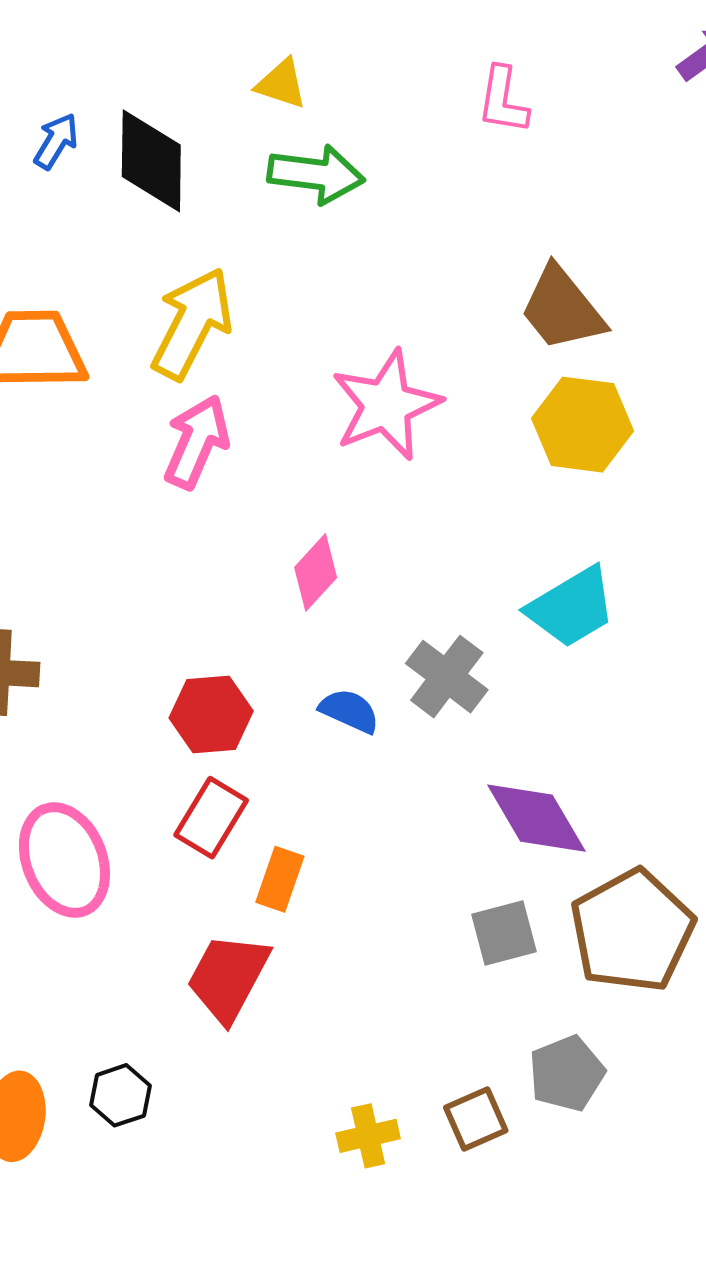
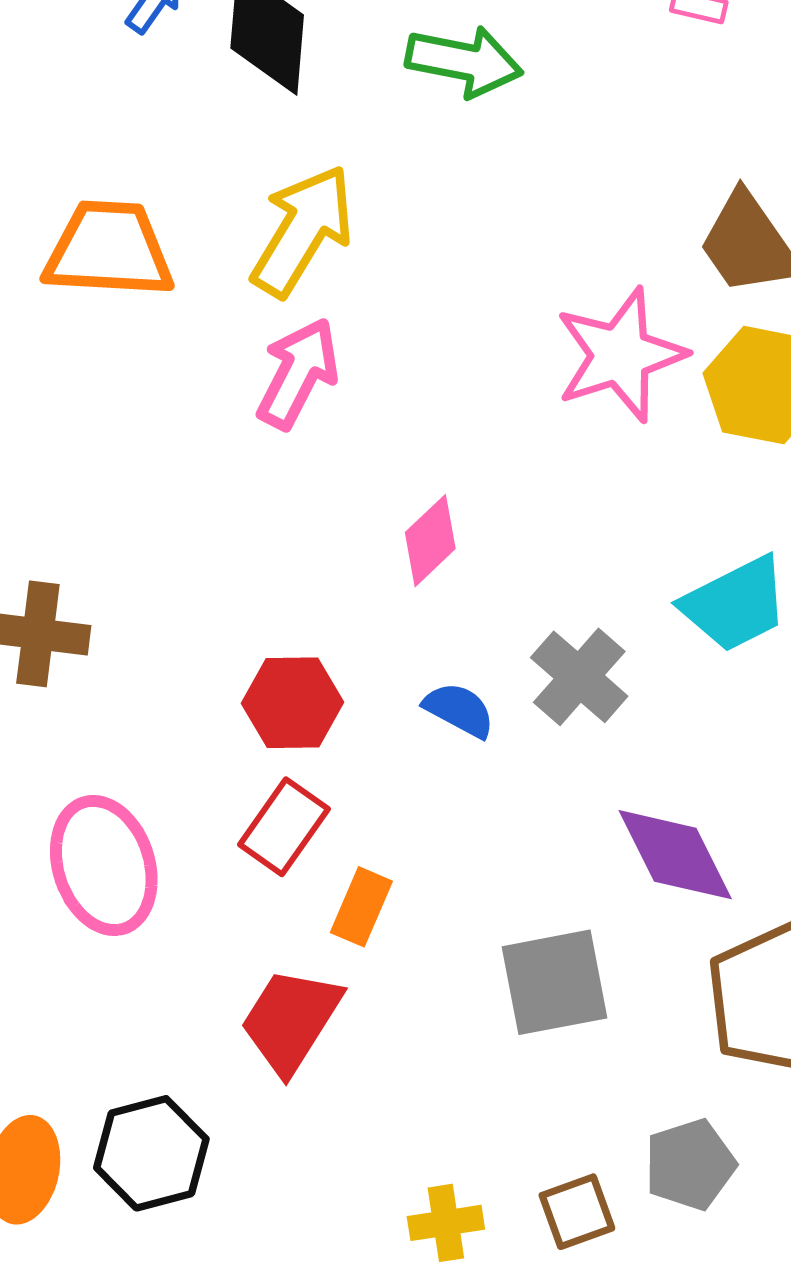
pink star: (386, 405) -> (620, 355), moved
gray square: (504, 933) -> (555, 982), moved, size x1.4
black hexagon: (120, 1095) -> (151, 1153), size x1.5

